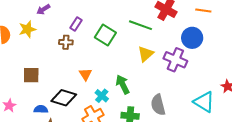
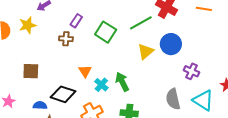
green line: (141, 25) -> (141, 23), turned -50
blue circle: (192, 38) -> (171, 44), moved
purple cross: (175, 60) -> (192, 71), moved, size x0.7
cyan cross: (102, 96) -> (101, 85), moved
gray semicircle: (158, 105) -> (173, 99), moved

